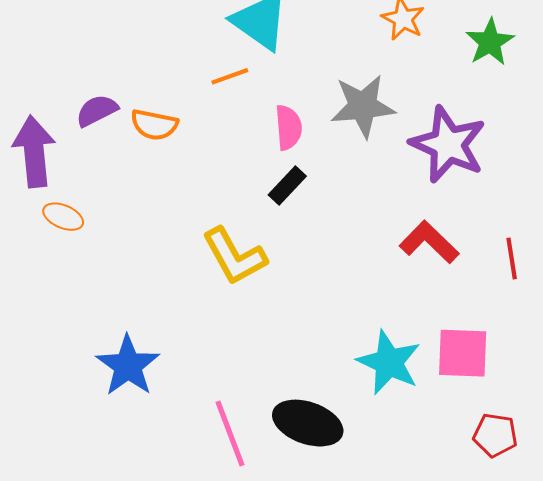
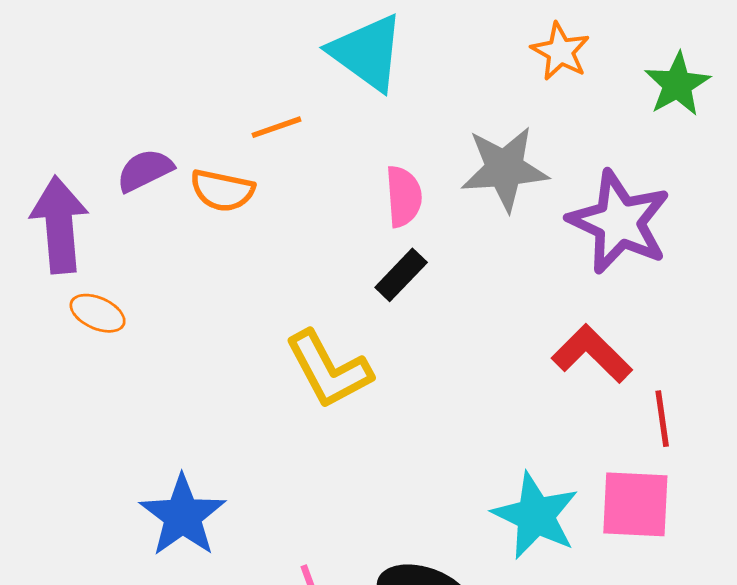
orange line: (230, 76) -> (277, 127), moved
red line: (512, 259) -> (662, 419), moved

